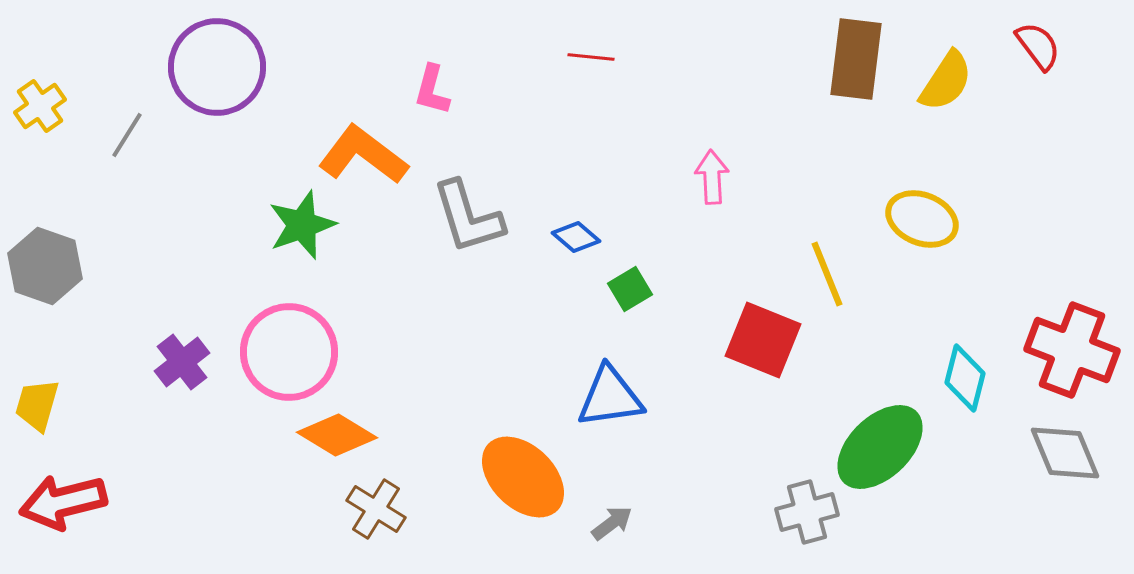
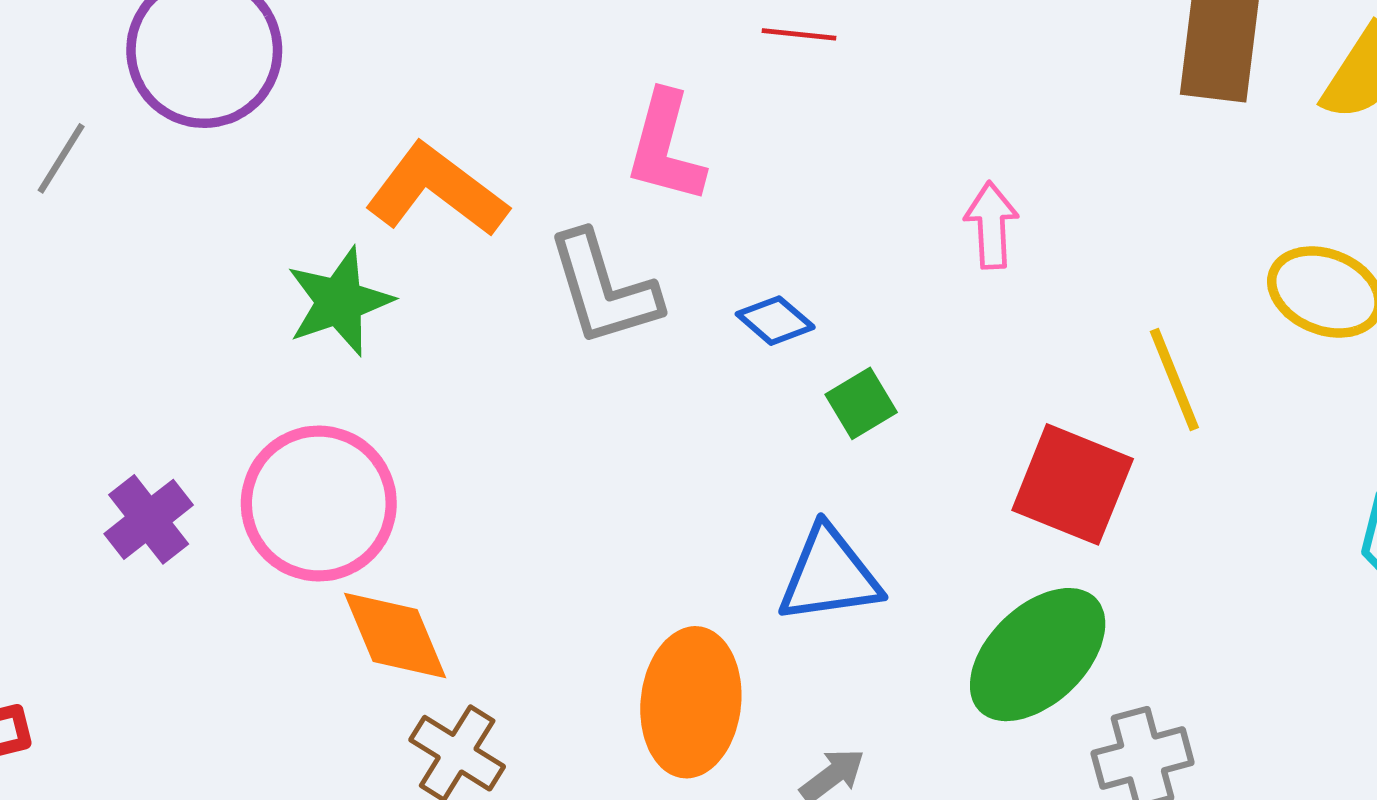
pink L-shape: (432, 90) -> (665, 147), moved, size x1.4
orange diamond: (337, 435) -> (395, 635), turned 36
green ellipse: (880, 447) -> (1038, 655), moved
orange ellipse: (523, 477) -> (691, 702), turned 52

